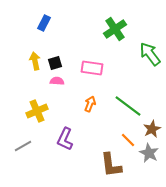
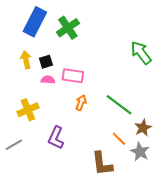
blue rectangle: (44, 23) -> (35, 22), size x1.8
green cross: (115, 29) -> (68, 28), moved
pink rectangle: (92, 68) -> (73, 76), moved

